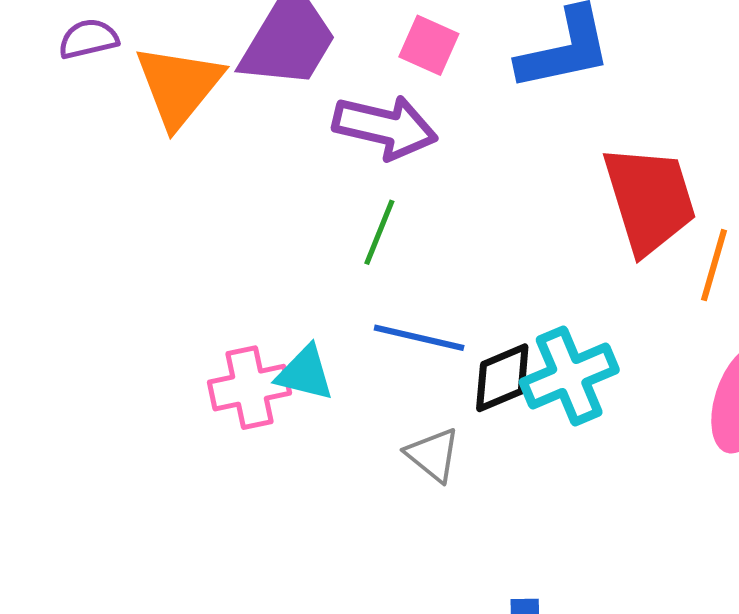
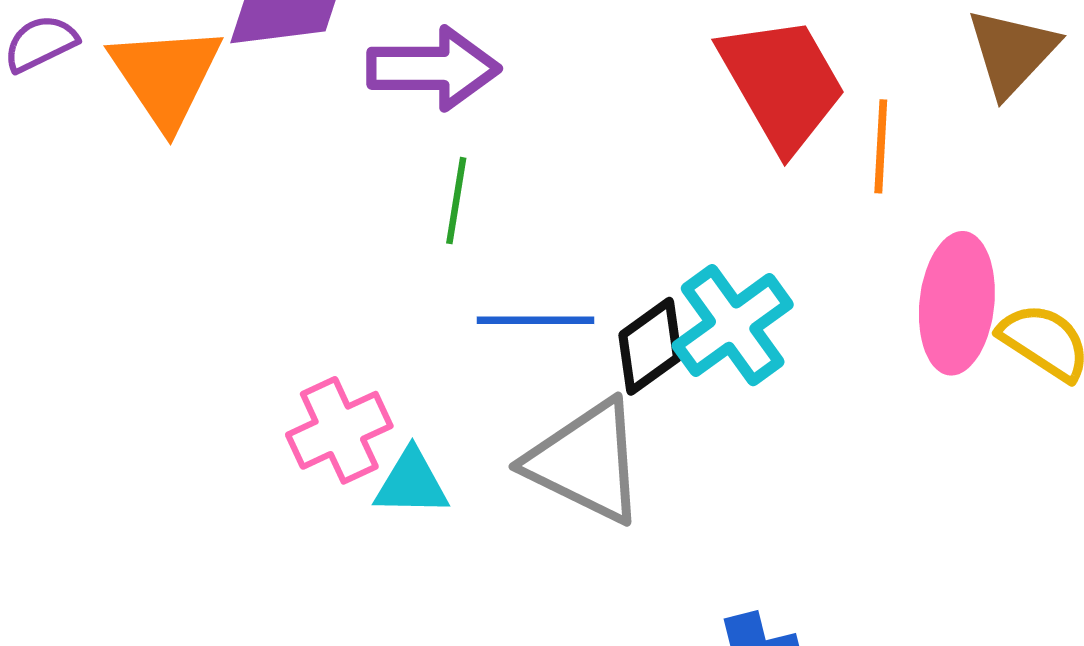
cyan triangle: (305, 373) -> (412, 483), moved
gray triangle: (433, 455) -> (586, 462), size x1.8

